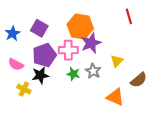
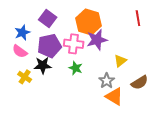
blue star: (12, 33) -> (22, 32), moved
gray star: (93, 71) -> (107, 81), moved

